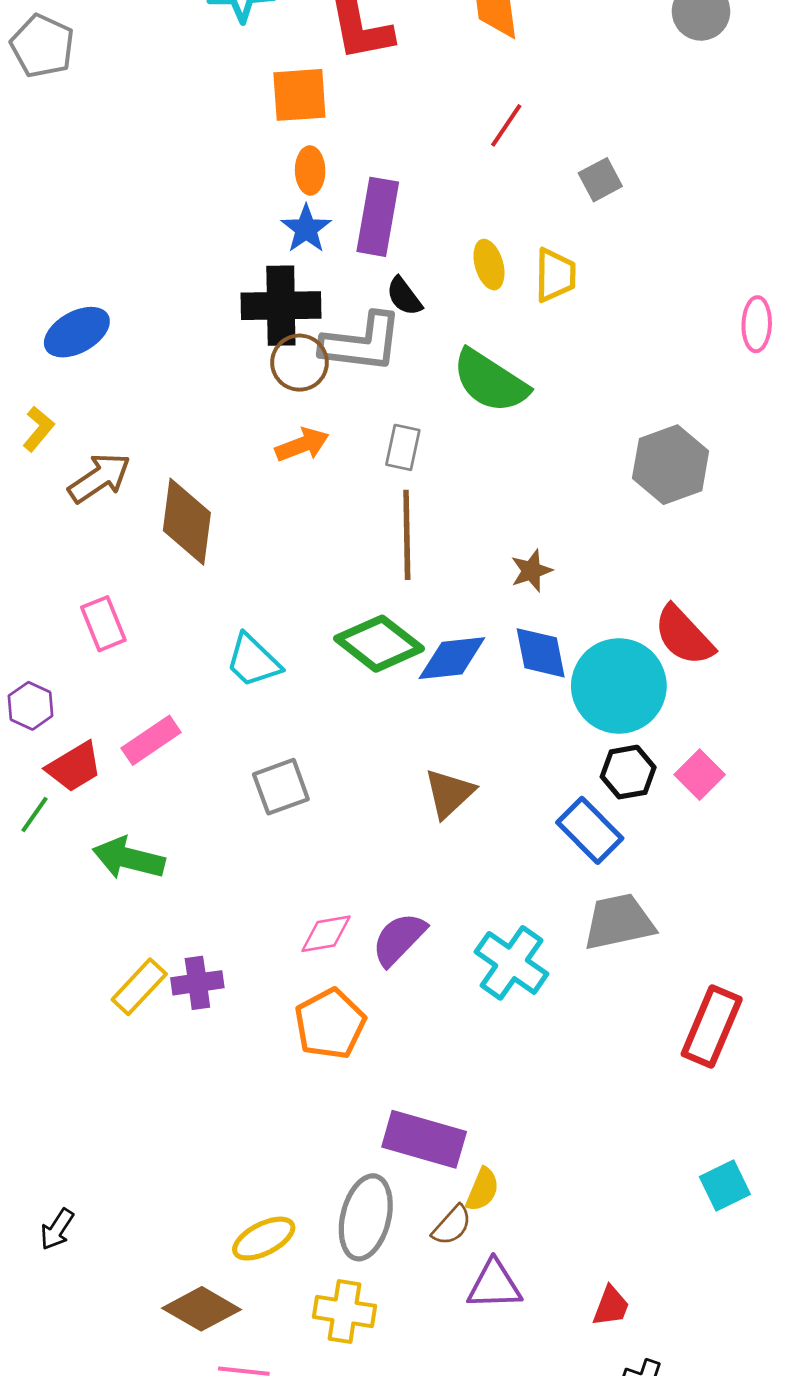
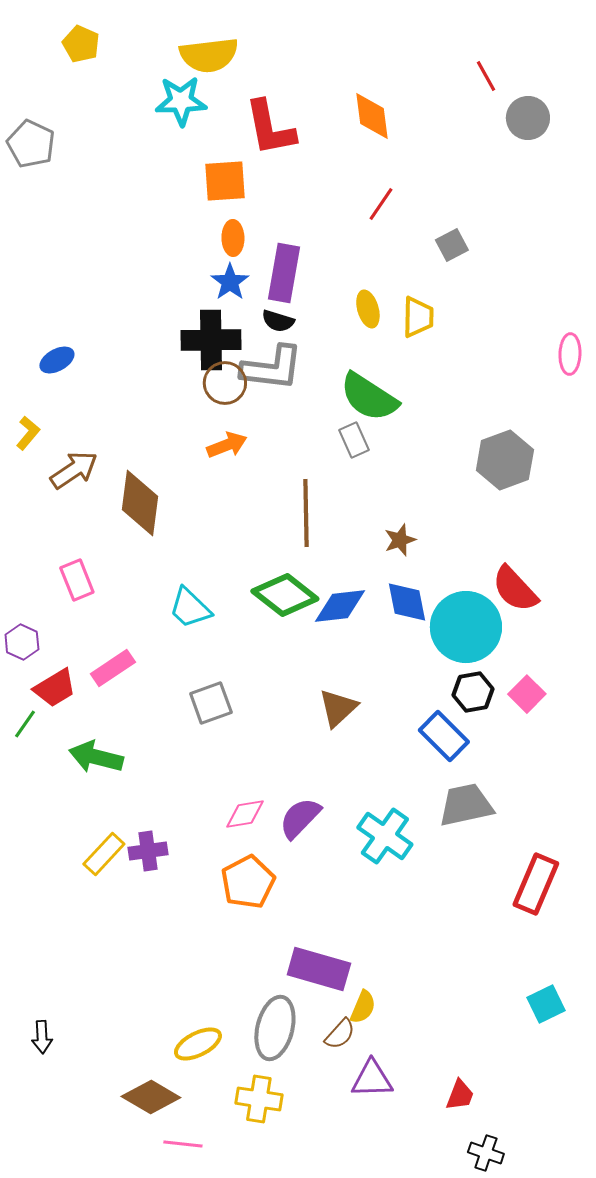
black semicircle: (404, 296) -> (278, 321), moved, turned -36
blue ellipse: (77, 332) -> (57, 360), size x0.7
gray rectangle: (403, 447) -> (354, 440), moved, turned -36
black arrow: (57, 1229) -> (42, 1037), turned -36

